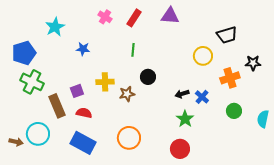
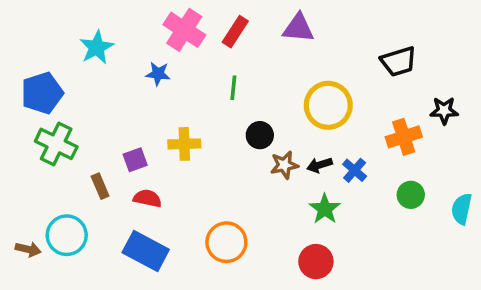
pink cross: (105, 17) -> (184, 30), size x1.6
blue star: (83, 49) -> (158, 74), moved
yellow circle: (203, 56) -> (328, 105), moved, size x1.4
brown star: (127, 94) -> (284, 165), moved
brown rectangle: (57, 106) -> (100, 186), size x0.6

